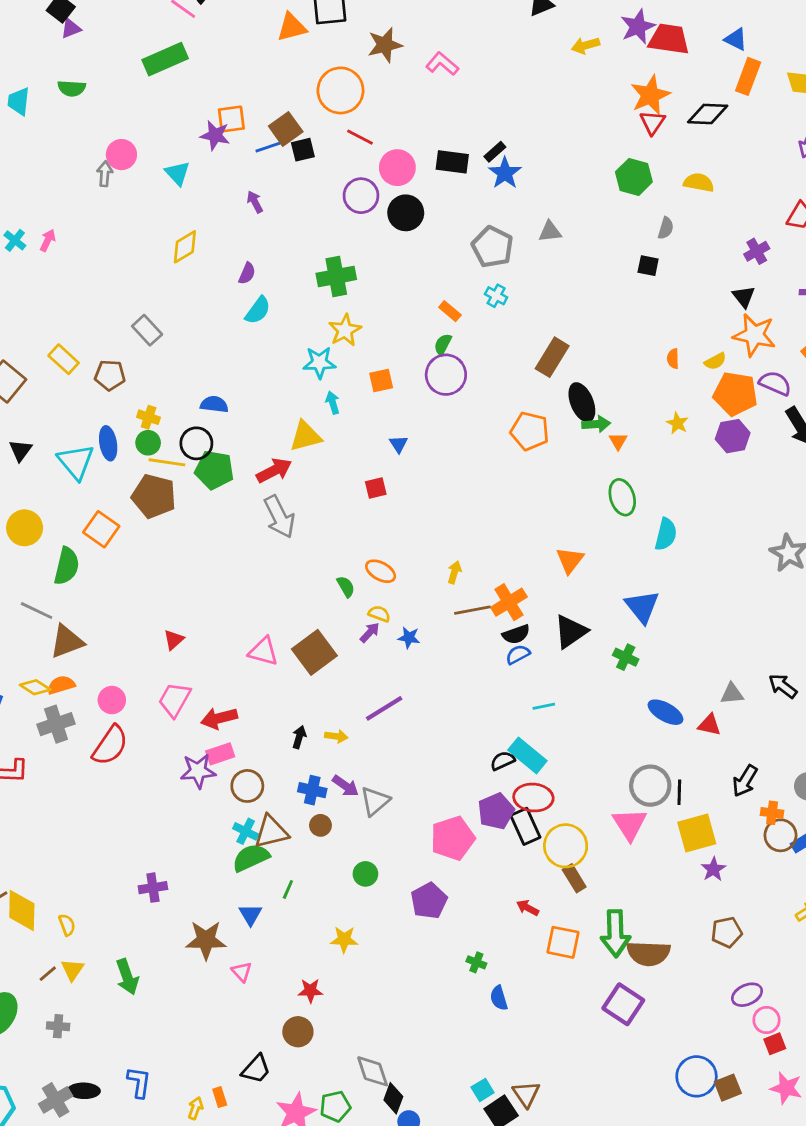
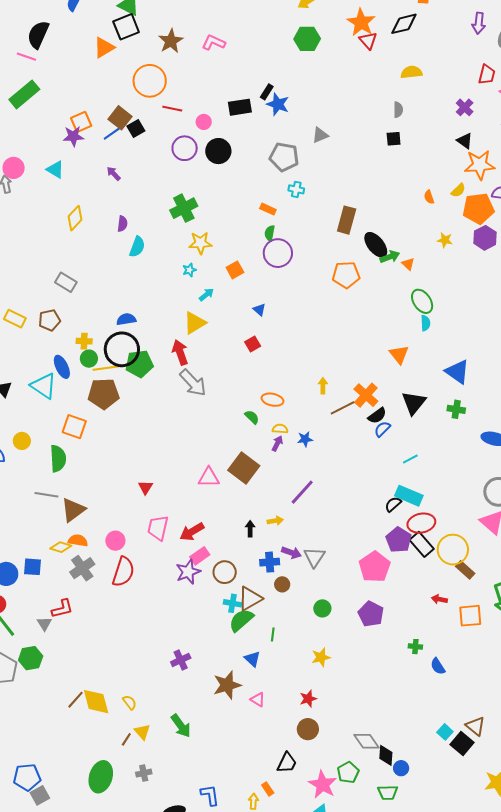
pink circle: (397, 168) -> (204, 122), size x0.6
green hexagon: (634, 177) -> (307, 39), moved
yellow star: (345, 330) -> (200, 243), turned -30
cyan star: (319, 363) -> (189, 270), size x0.6
cyan arrow: (333, 403) -> (206, 295), turned 84
black circle: (196, 443) -> (122, 349), size x1.5
red arrow: (274, 471) -> (180, 352), turned -65
yellow circle: (25, 528) -> (22, 441), size x0.7
cyan semicircle: (666, 534) -> (425, 323), moved, size x0.7
orange semicircle: (61, 685) -> (78, 540), turned 42

